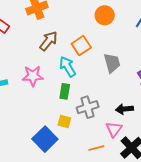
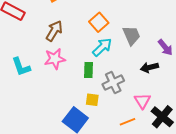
brown arrow: (48, 41) -> (54, 31), moved
cyan arrow: (68, 67) -> (102, 47), moved, turned 85
black arrow: (124, 109) -> (149, 67), moved

